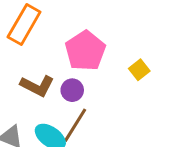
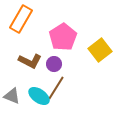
yellow square: (139, 70) -> (100, 50), size x1.6

